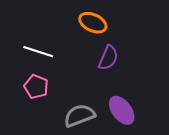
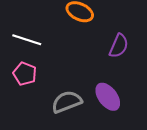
purple semicircle: (108, 58) -> (119, 46), moved

